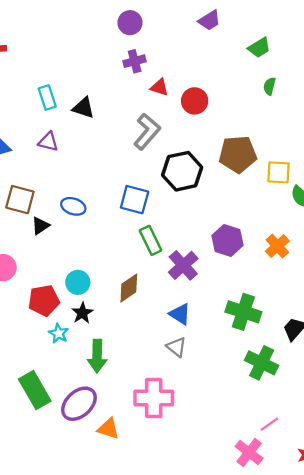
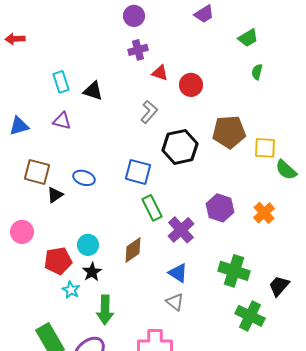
gray L-shape: (147, 132) -> (149, 112), size x0.7

